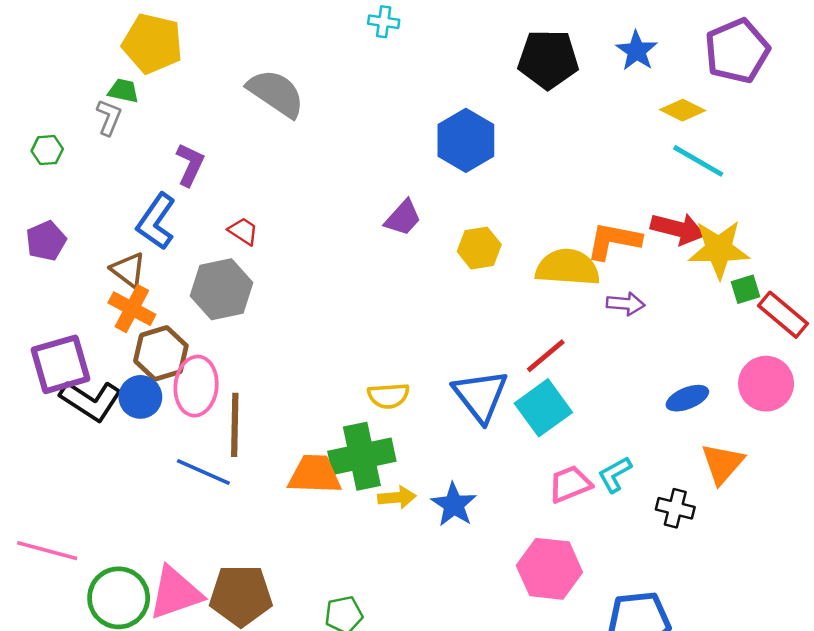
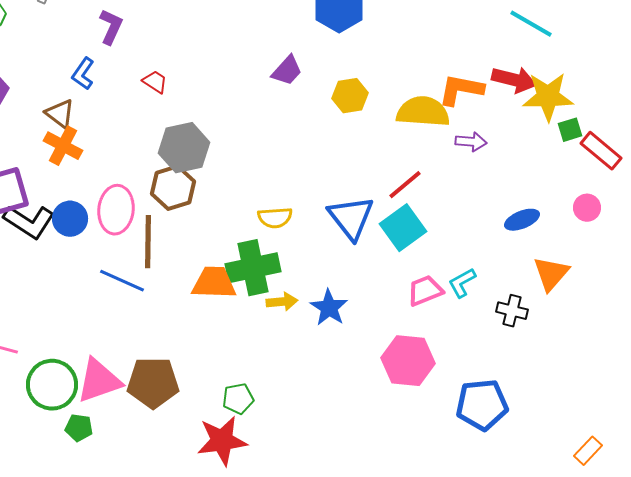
blue L-shape: (156, 221) -> (83, 74), size x0.7
gray hexagon: (221, 289) -> (184, 148), moved
brown hexagon: (161, 353) -> (173, 188), moved
pink circle: (766, 384) -> (587, 208), size x0.6

